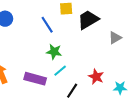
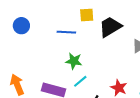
blue line: (47, 25) -> (66, 32), turned -54

